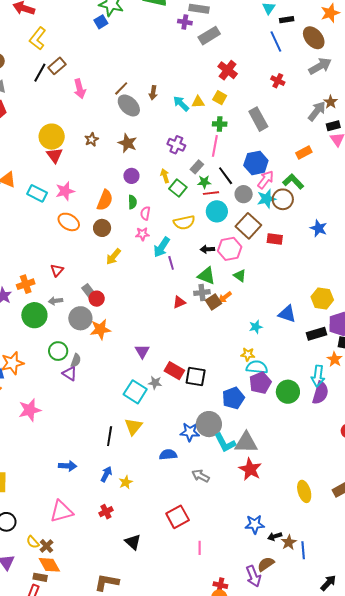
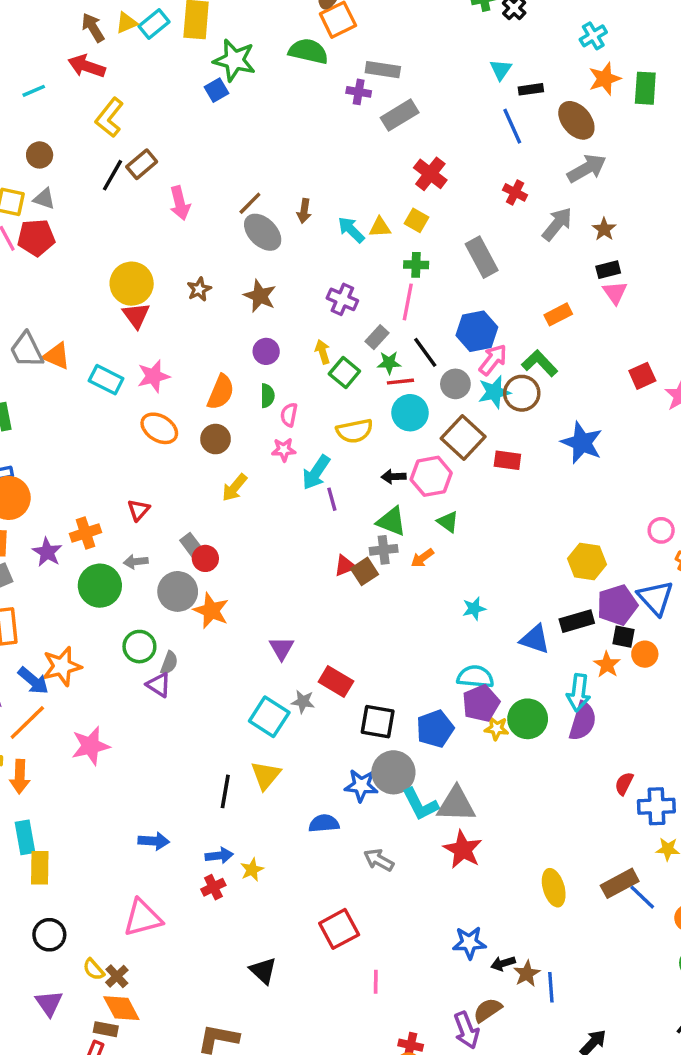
gray arrow: (317, 111) -> (557, 224), moved
blue star: (319, 228) -> (582, 443), size x1.4
brown square: (213, 302) -> (364, 571), moved
blue triangle: (287, 314) -> (535, 639), moved
orange star: (100, 329) -> (211, 611), turned 30
yellow star: (248, 354) -> (497, 728), moved
black square: (196, 377) -> (378, 722), moved
blue arrow: (106, 474) -> (219, 856), turned 56
red cross: (106, 512) -> (213, 887), moved

